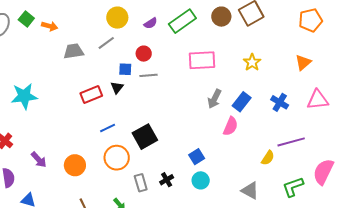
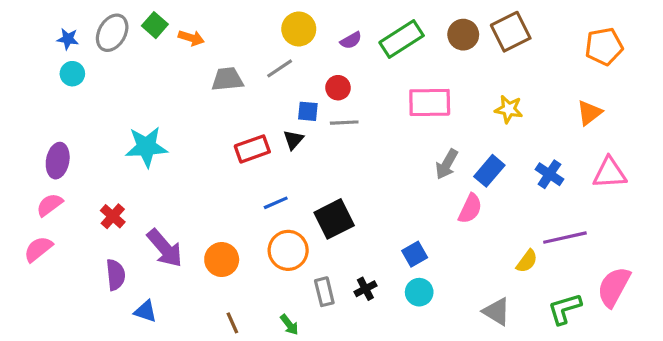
yellow star: (252, 62) -> (509, 109), turned -30
purple arrow: (39, 160) -> (165, 248), size x1.5

